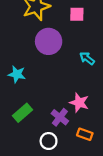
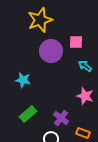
pink square: (77, 14) -> (76, 42), moved
pink star: (79, 103) -> (85, 96), moved

